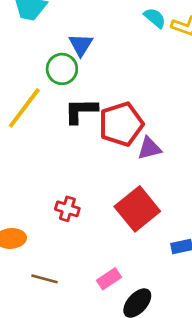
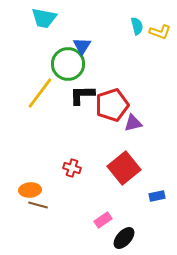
cyan semicircle: (155, 18) -> (137, 26), turned 36
green circle: (62, 69) -> (68, 64), size x1.4
brown line: (44, 279) -> (38, 205), moved

